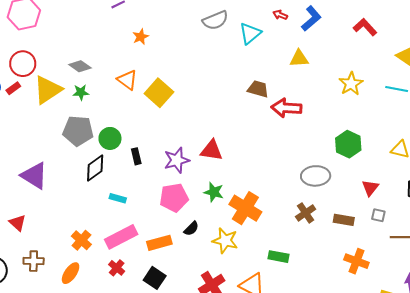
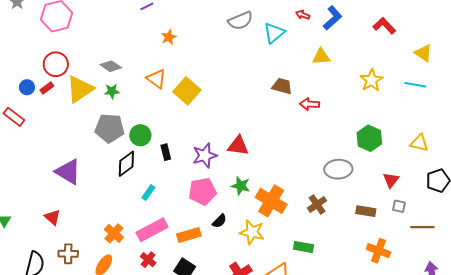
red arrow: (286, 108) -> (310, 104), size x0.7
cyan rectangle: (118, 198) -> (148, 193), turned -70
brown cross: (306, 213) -> (317, 204), moved

